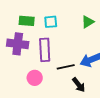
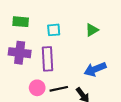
green rectangle: (27, 21) -> (21, 22), moved
black line: (66, 67) -> (59, 89), moved

